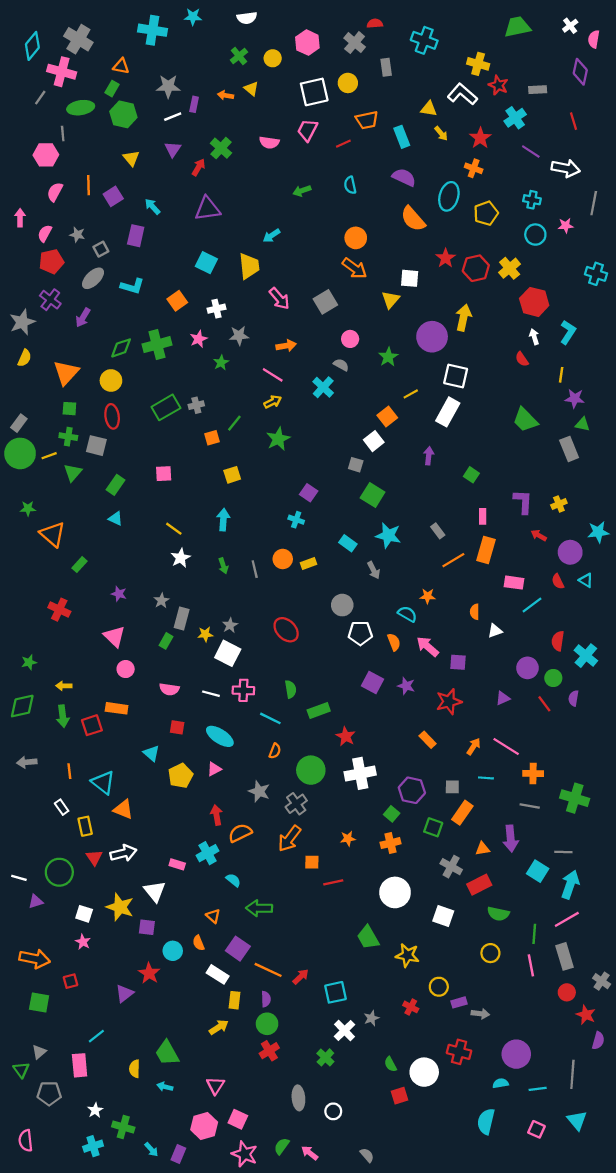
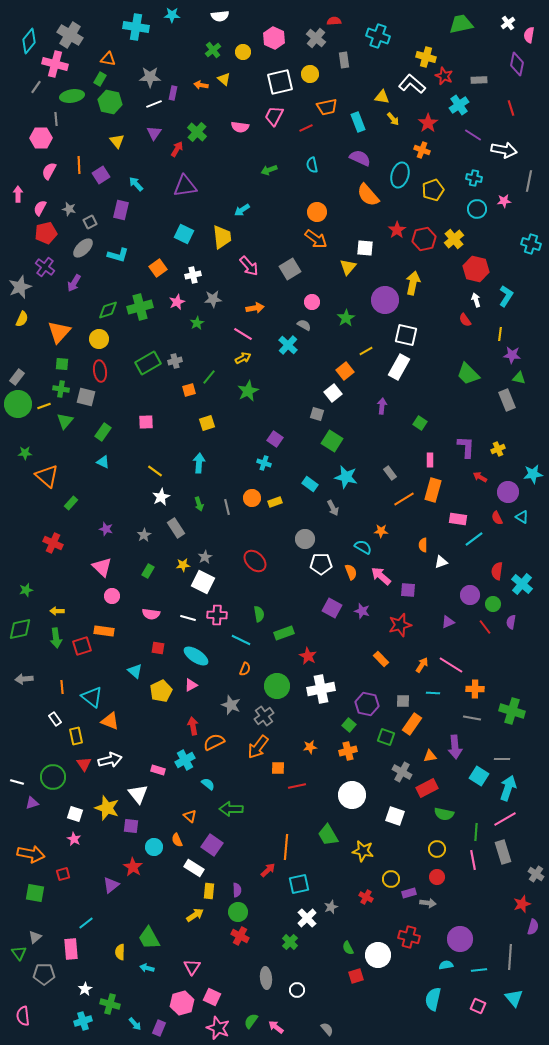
gray rectangle: (182, 618) -> (176, 528), moved, turned -48
orange line: (268, 970) -> (286, 847), moved, turned 70
red circle: (567, 992) -> (437, 877), moved
red star: (586, 1015) -> (522, 904), turned 30
red cross: (269, 1051) -> (240, 936), turned -30

